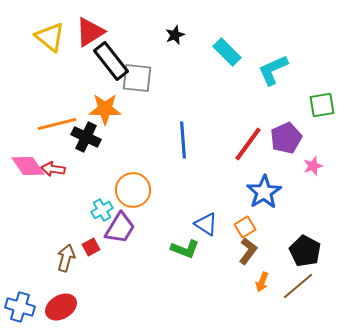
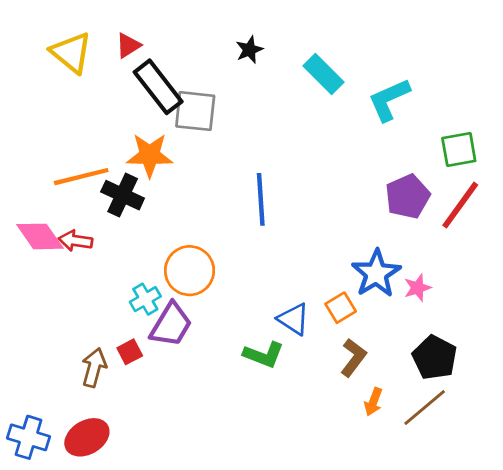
red triangle: (90, 32) -> (128, 45), size x0.6
red line: (248, 144) -> (460, 205), moved
pink star: (313, 166) -> (418, 288), moved
orange square: (245, 227) -> (341, 308), moved

